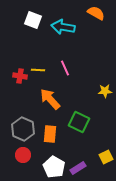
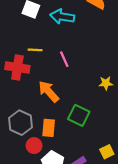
yellow line: (38, 70) -> (35, 50), moved
red cross: (20, 76) -> (17, 68), size x1.6
red circle: (23, 155) -> (34, 146), moved

